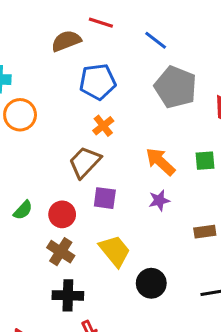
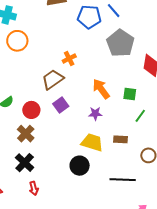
blue pentagon: (98, 82) -> (89, 17), moved
purple square: (105, 198) -> (61, 105), turned 35
yellow trapezoid: (115, 251) -> (92, 142), moved, turned -45
black cross: (68, 295) -> (25, 163), turned 30

